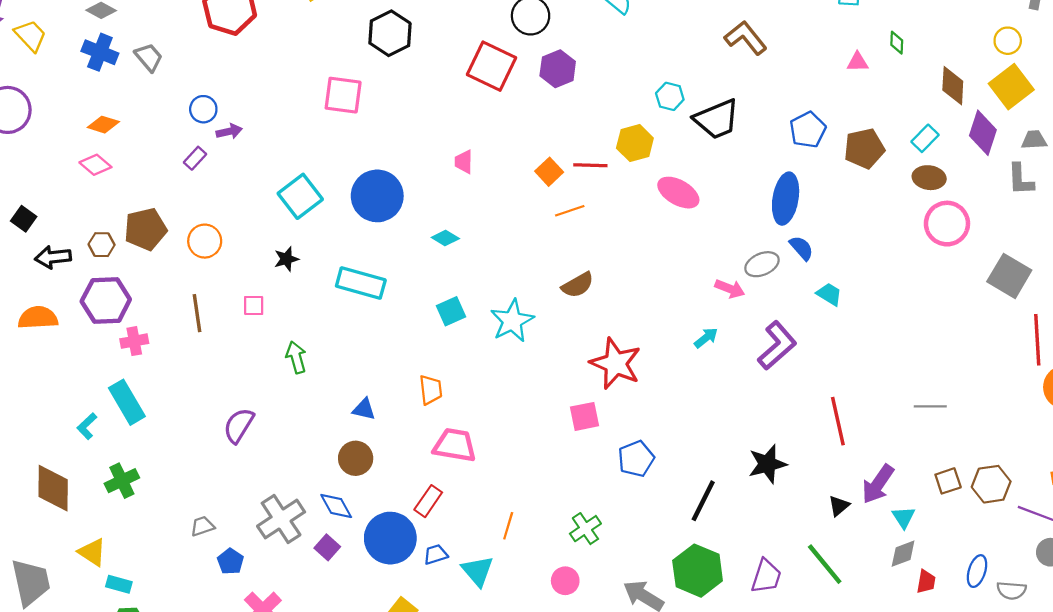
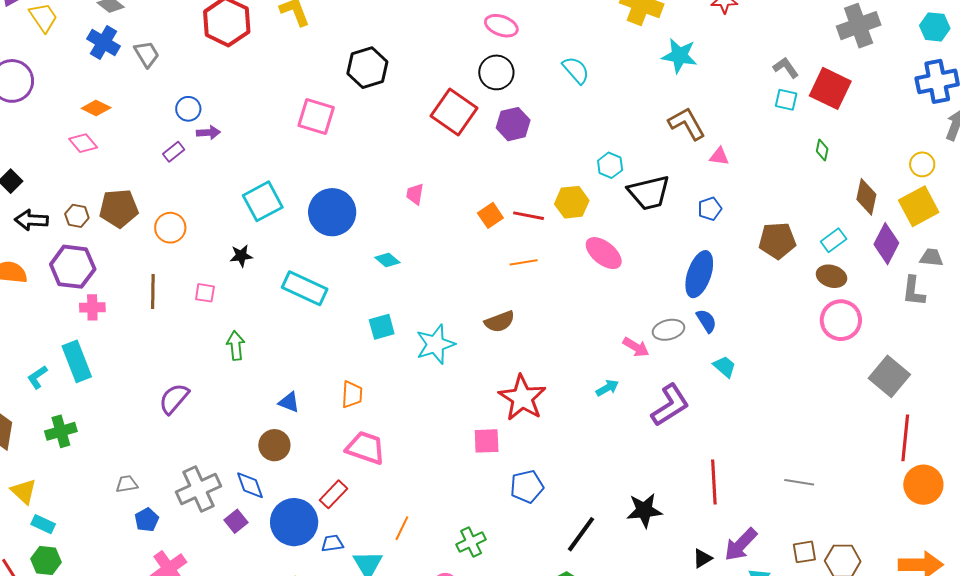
pink triangle: (858, 62) -> (719, 156), moved
blue pentagon: (808, 130) -> (710, 209), moved, size x0.7
orange line: (570, 211) -> (524, 262), moved

